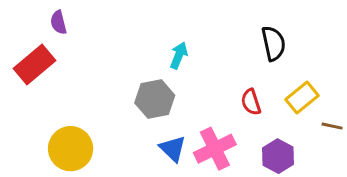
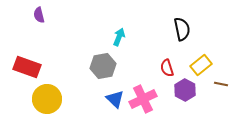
red rectangle: (34, 64) -> (27, 67), moved, turned 60
purple hexagon: (278, 156) -> (185, 90), moved

